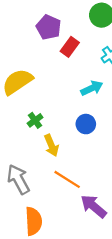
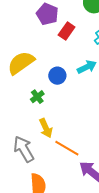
blue circle: (86, 124) -> (57, 76), moved
yellow arrow: (51, 145) -> (46, 128), moved

